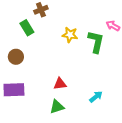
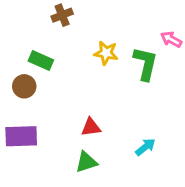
green rectangle: (27, 28) -> (41, 61), moved, turned -35

